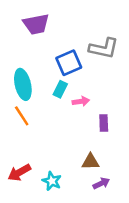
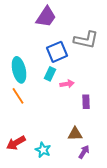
purple trapezoid: (36, 24) -> (46, 17), moved, turned -45
purple arrow: (101, 183) -> (84, 152), turned -32

